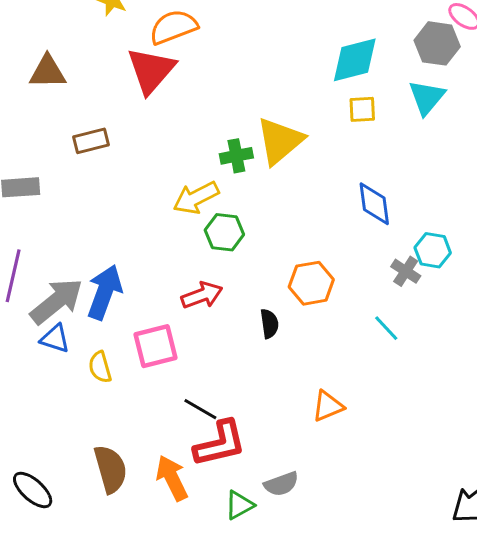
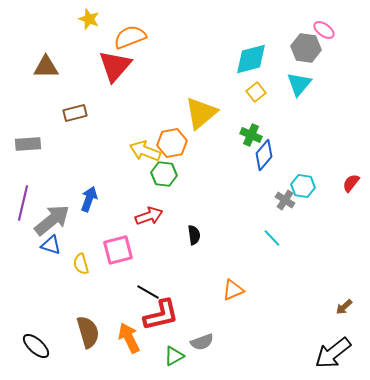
yellow square: (362, 109) -> (256, 92), turned -36
green cross: (236, 156) -> (251, 135), moved, turned 35
yellow arrow: (196, 198) -> (145, 151), turned 48
blue diamond: (374, 204) -> (264, 155), turned 48
orange hexagon: (311, 283) -> (172, 143), moved
blue arrow: (105, 292) -> (89, 199), moved, size x0.7

